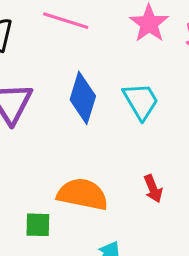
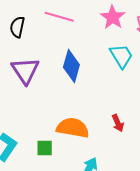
cyan trapezoid: (141, 101) -> (121, 56), moved

